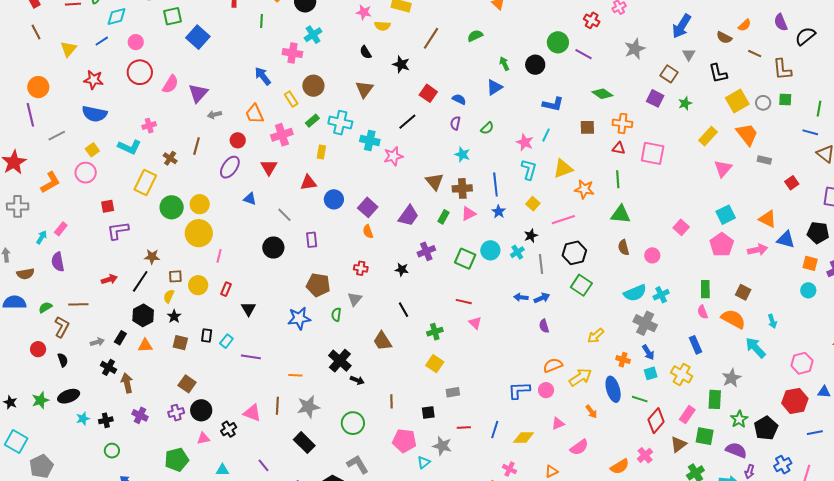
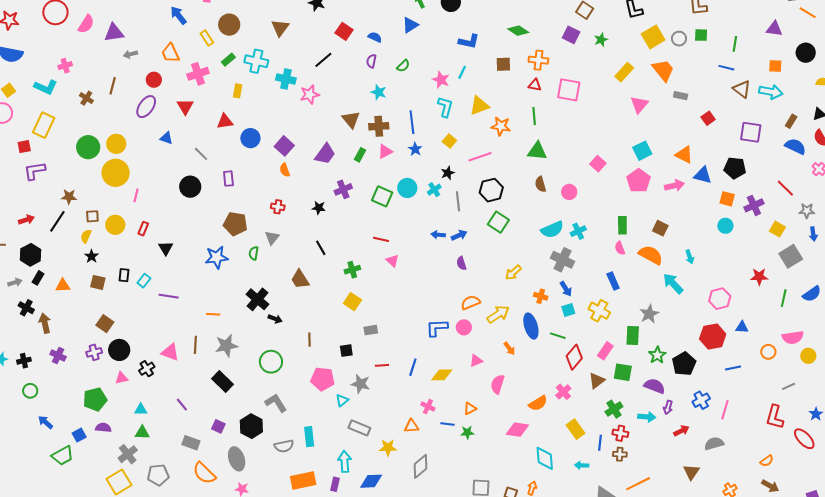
purple triangle: (198, 93) -> (114, 33), turned 40
yellow rectangle: (145, 182) -> (44, 125), moved
black hexagon: (143, 315) -> (31, 255), moved
pink semicircle: (579, 447) -> (497, 384), turned 144

